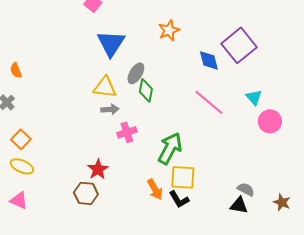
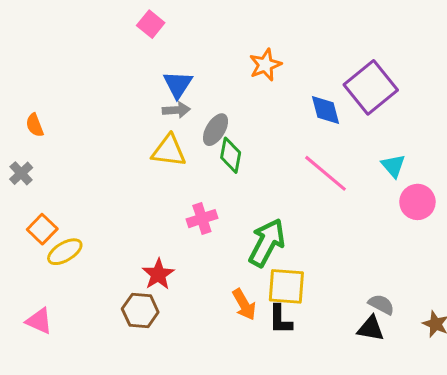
blue triangle: (111, 43) -> (178, 84), size x0.7
gray arrow: (110, 109) -> (176, 110), moved
yellow ellipse: (22, 166) -> (65, 252), moved, turned -55
black L-shape: (179, 199) -> (280, 320), turned 30

